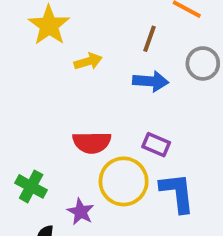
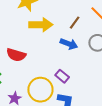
yellow arrow: (88, 61) -> (41, 25), size x1.6
red semicircle: (92, 142) -> (16, 55), moved

